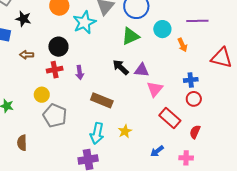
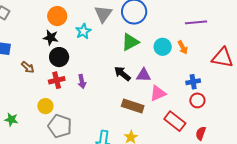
black star: (23, 19) -> (51, 38), moved
cyan star: (84, 22) -> (83, 31), size x0.7
cyan circle: (162, 29) -> (163, 47), moved
brown arrow: (27, 55) -> (28, 67), turned -136
pink triangle: (155, 89) -> (158, 93), turned 30
brown rectangle: (102, 100) -> (133, 106), moved

